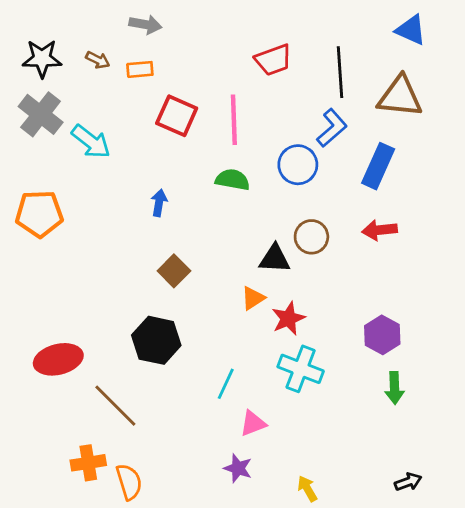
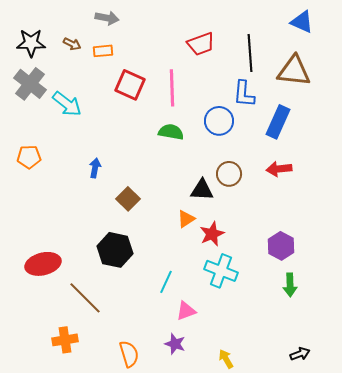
blue L-shape: (332, 128) -> (244, 94), turned 136
blue arrow: (159, 203) -> (95, 168), moved
orange pentagon: (39, 214) -> (29, 157), size x0.7
orange semicircle: (129, 482) -> (129, 354), moved

